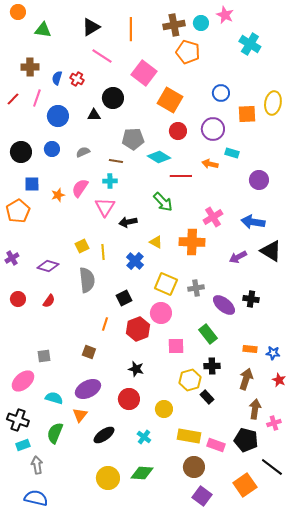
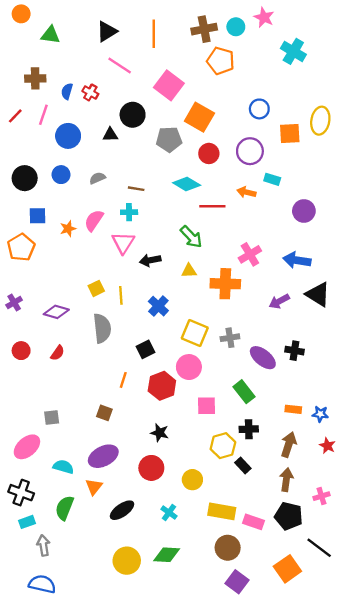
gray pentagon: (133, 139) -> (169, 139), moved
yellow triangle: (156, 242) -> (189, 271), moved, turned -32
brown arrow: (255, 409) -> (286, 480), moved

